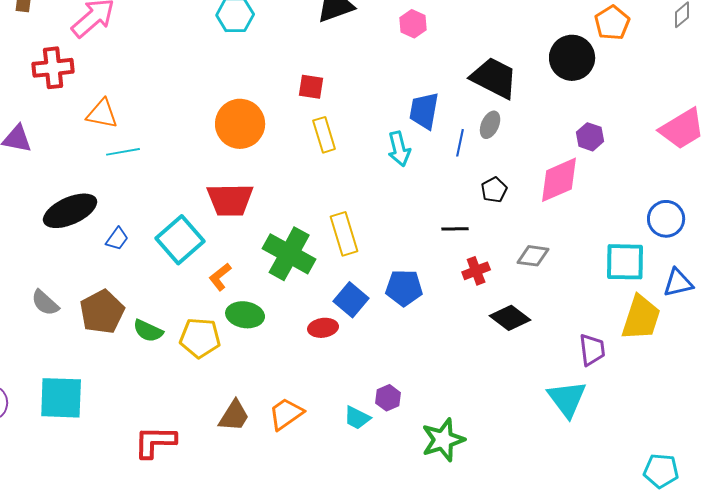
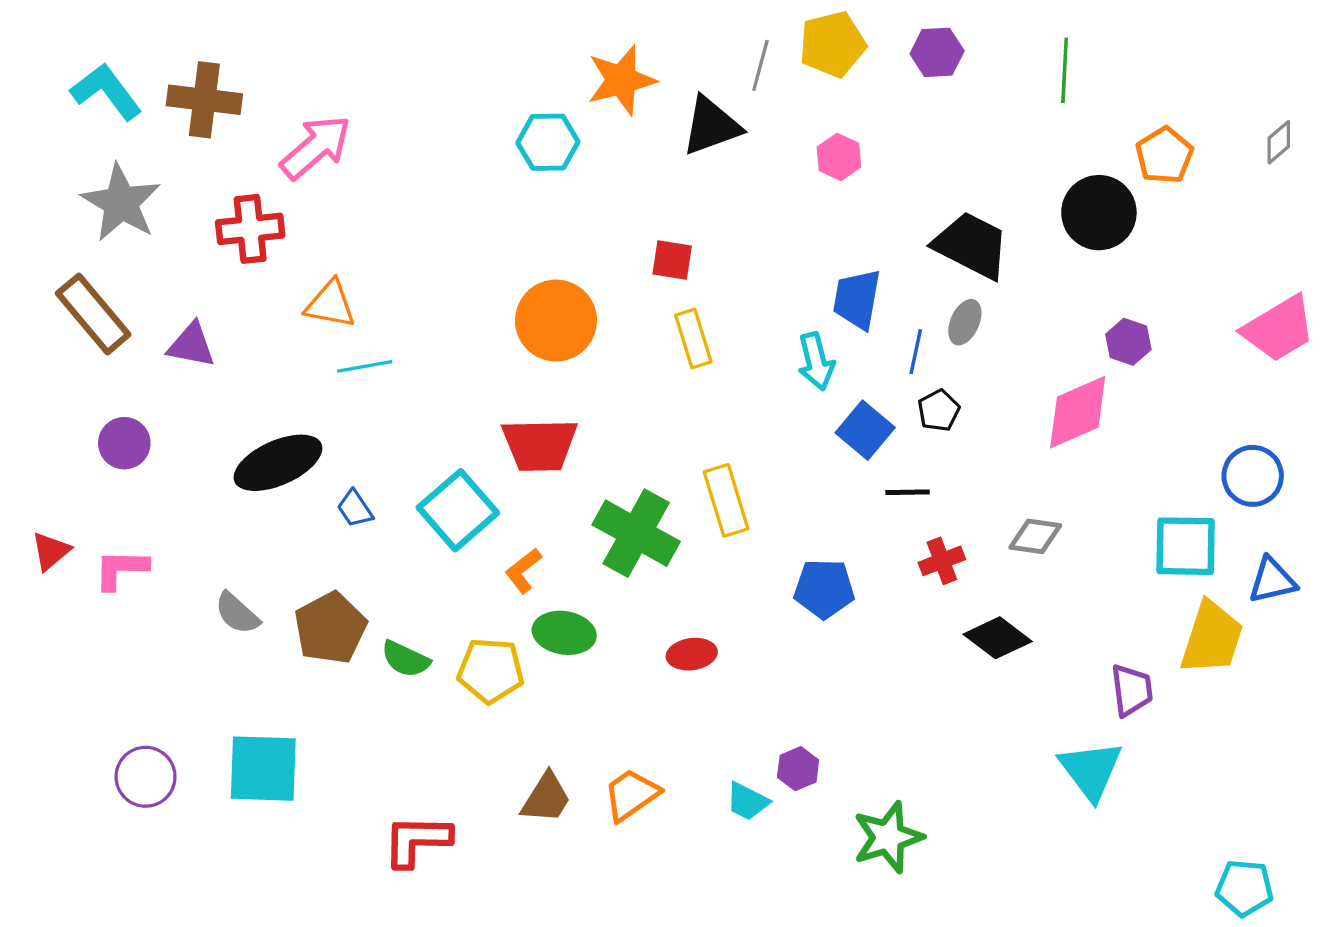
black pentagon: (494, 190) -> (939, 410), moved
blue trapezoid: (117, 239) -> (355, 509), turned 110
blue square: (351, 300) -> (865, 430), moved

